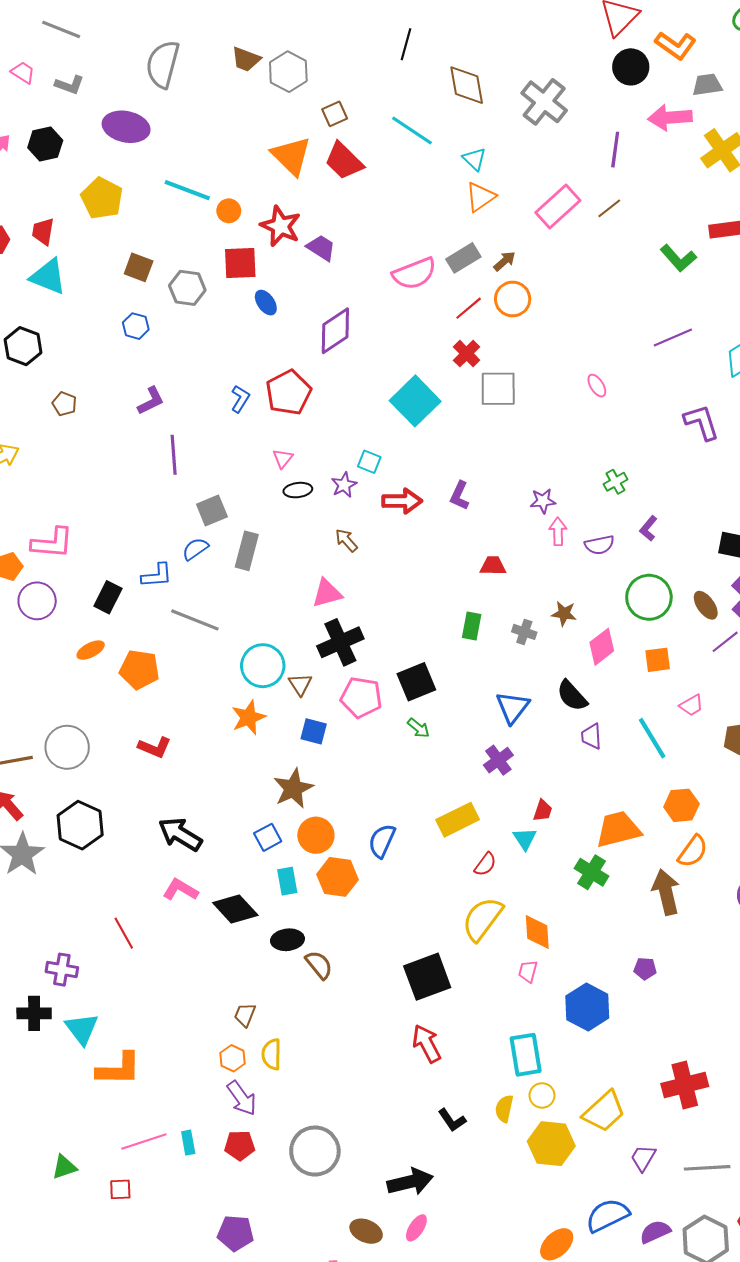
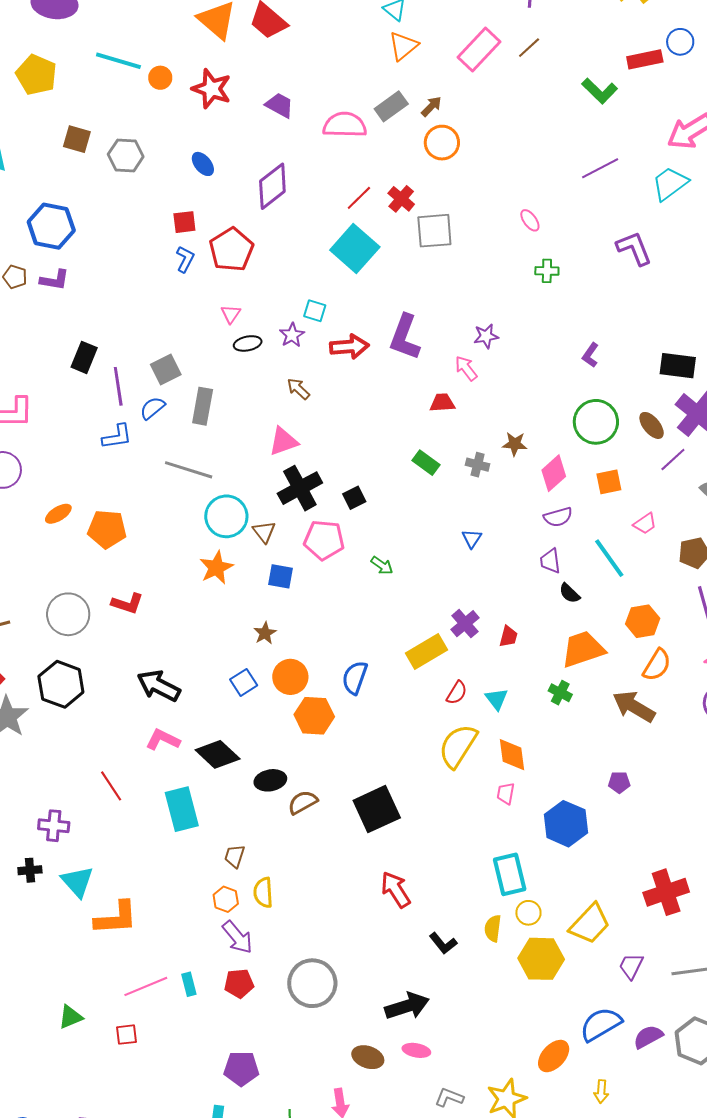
purple trapezoid: (321, 248) -> (280, 105), moved
red square: (240, 263) -> (184, 222), moved, size x0.7
pink semicircle: (414, 273) -> (345, 125), turned -153
red line: (469, 308) -> (359, 198), moved
blue hexagon: (136, 326) -> (51, 226), moved, size x1.8
purple L-shape: (151, 401) -> (54, 280), moved, turned 40
purple line: (174, 455) -> (118, 386), moved
green cross: (615, 482) -> (547, 271), moved, turned 35
purple L-shape: (459, 496) -> (405, 337), size x1.6
pink arrow: (558, 531) -> (466, 368), moved, turned -32
purple semicircle: (599, 545) -> (558, 517), moved
black rectangle: (108, 597) -> (84, 357), moved
gray line: (195, 620) -> (189, 470), moved
green rectangle: (472, 626) -> (426, 463), turned -60
black square: (416, 682) -> (354, 498), moved, size x0.6
black semicircle: (572, 696) -> (570, 593), moved, size x0.7
blue triangle: (513, 707) -> (472, 539), size x0.6
gray circle: (67, 747) -> (68, 614), moved
purple cross: (498, 760) -> (465, 624), moved
brown star: (293, 788) -> (265, 633), size x0.6
cyan triangle: (525, 839) -> (496, 699), moved
green cross: (591, 872) -> (560, 693), size x0.7
cyan rectangle: (287, 881) -> (182, 809), moved, size x1.6
brown arrow: (666, 892) -> (634, 707), turned -42
brown semicircle: (319, 965) -> (303, 802), turned -76
black square: (427, 977) -> (377, 809), moved
black cross: (34, 1013) -> (30, 870), size x0.7
red arrow: (427, 1044) -> (396, 890), moved
pink ellipse: (416, 1228) -> (416, 1050), turned 72

